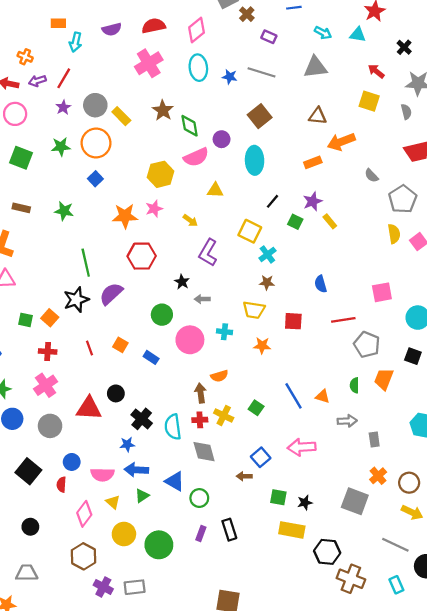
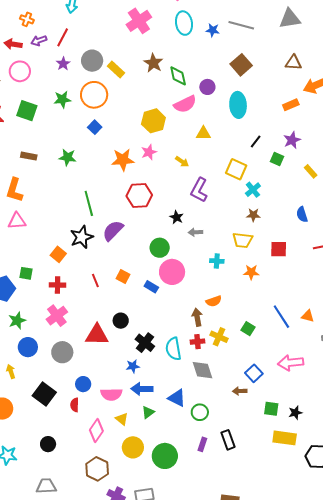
yellow rectangle: (330, 221) -> (311, 171), moved
green square: (25, 320) -> (26, 273), moved
pink circle: (190, 340) -> (172, 272), moved

